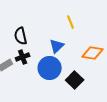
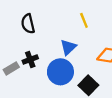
black semicircle: (21, 36) -> (28, 24), moved

